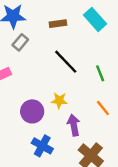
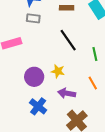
gray rectangle: (20, 42) -> (33, 18), turned 48
purple arrow: (74, 125) -> (67, 93), turned -78

